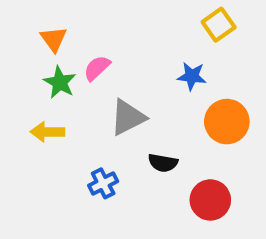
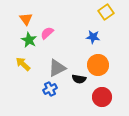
gray triangle: (128, 117) -> (57, 68), moved
orange circle: (227, 122) -> (98, 65), moved
yellow arrow: (47, 132) -> (23, 64), turned 42

